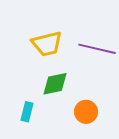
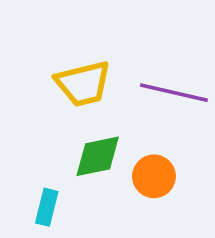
orange circle: (86, 112) -> (154, 176), moved

